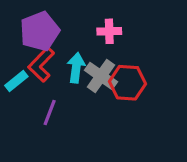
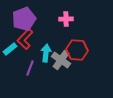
cyan arrow: (76, 68) -> (46, 53), moved
gray cross: (101, 76) -> (61, 60), moved

